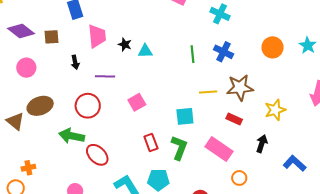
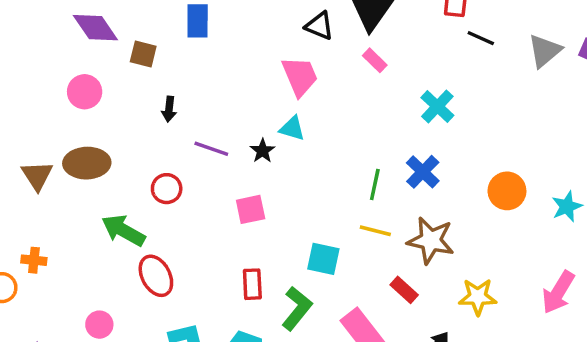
pink trapezoid: (97, 36) -> (300, 76), moved, turned -35
black star: (125, 45) -> (262, 151), moved
green line: (192, 54) -> (375, 185), moved
red circle: (88, 106) -> (167, 189), size x0.7

